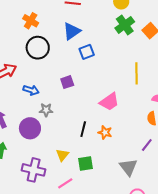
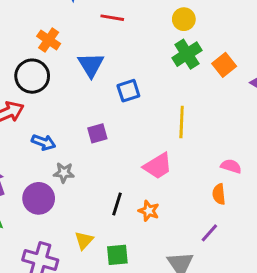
blue triangle: (72, 31) -> (91, 65), moved, turned -30
black circle: (38, 48) -> (32, 76), moved
yellow line: (137, 73) -> (182, 122), moved

